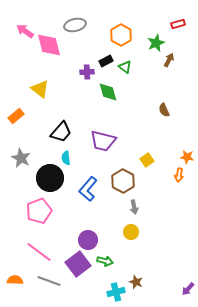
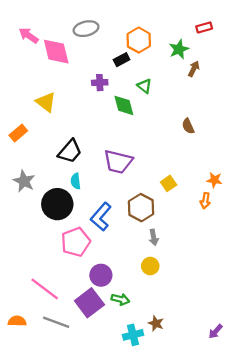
black rectangle: (106, 61) -> (122, 60), moved
green triangle: (125, 67) -> (144, 86), moved
pink pentagon: (39, 211) -> (76, 242), moved

